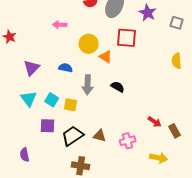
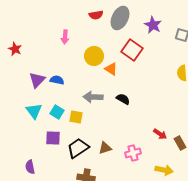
pink arrow: (60, 25) -> (65, 37), turned -88
red square: (127, 38) -> (132, 50), turned 30
blue semicircle: (66, 68) -> (57, 80), moved
gray arrow: (88, 85) -> (93, 97), turned 90
brown triangle: (100, 136) -> (105, 148), turned -32

